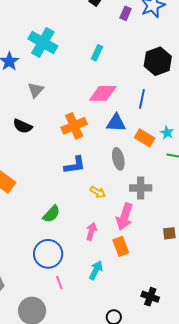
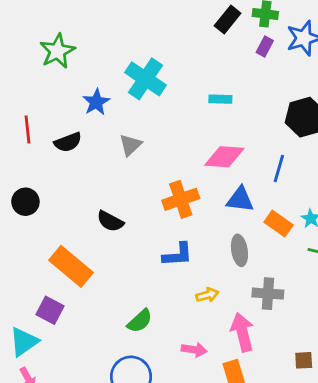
cyan rectangle: (97, 53) -> (220, 99), turned 63
black semicircle: (23, 126) -> (110, 221), moved
yellow arrow: (98, 192) -> (207, 295), turned -49
pink arrow: (125, 217) -> (242, 332), turned 144
pink arrow: (91, 231) -> (194, 350), turned 78

